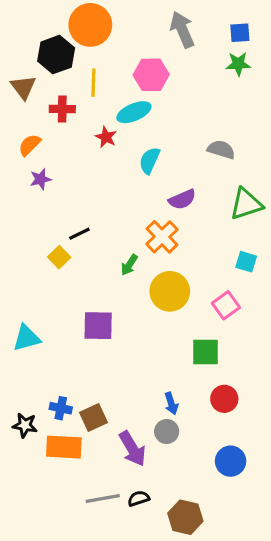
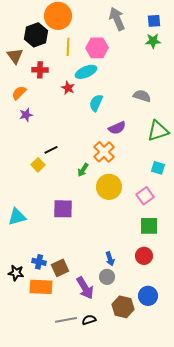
yellow line: (93, 83) -> (68, 47), moved
green square: (206, 352) -> (149, 226), moved
brown hexagon: (185, 517) -> (123, 307), moved

